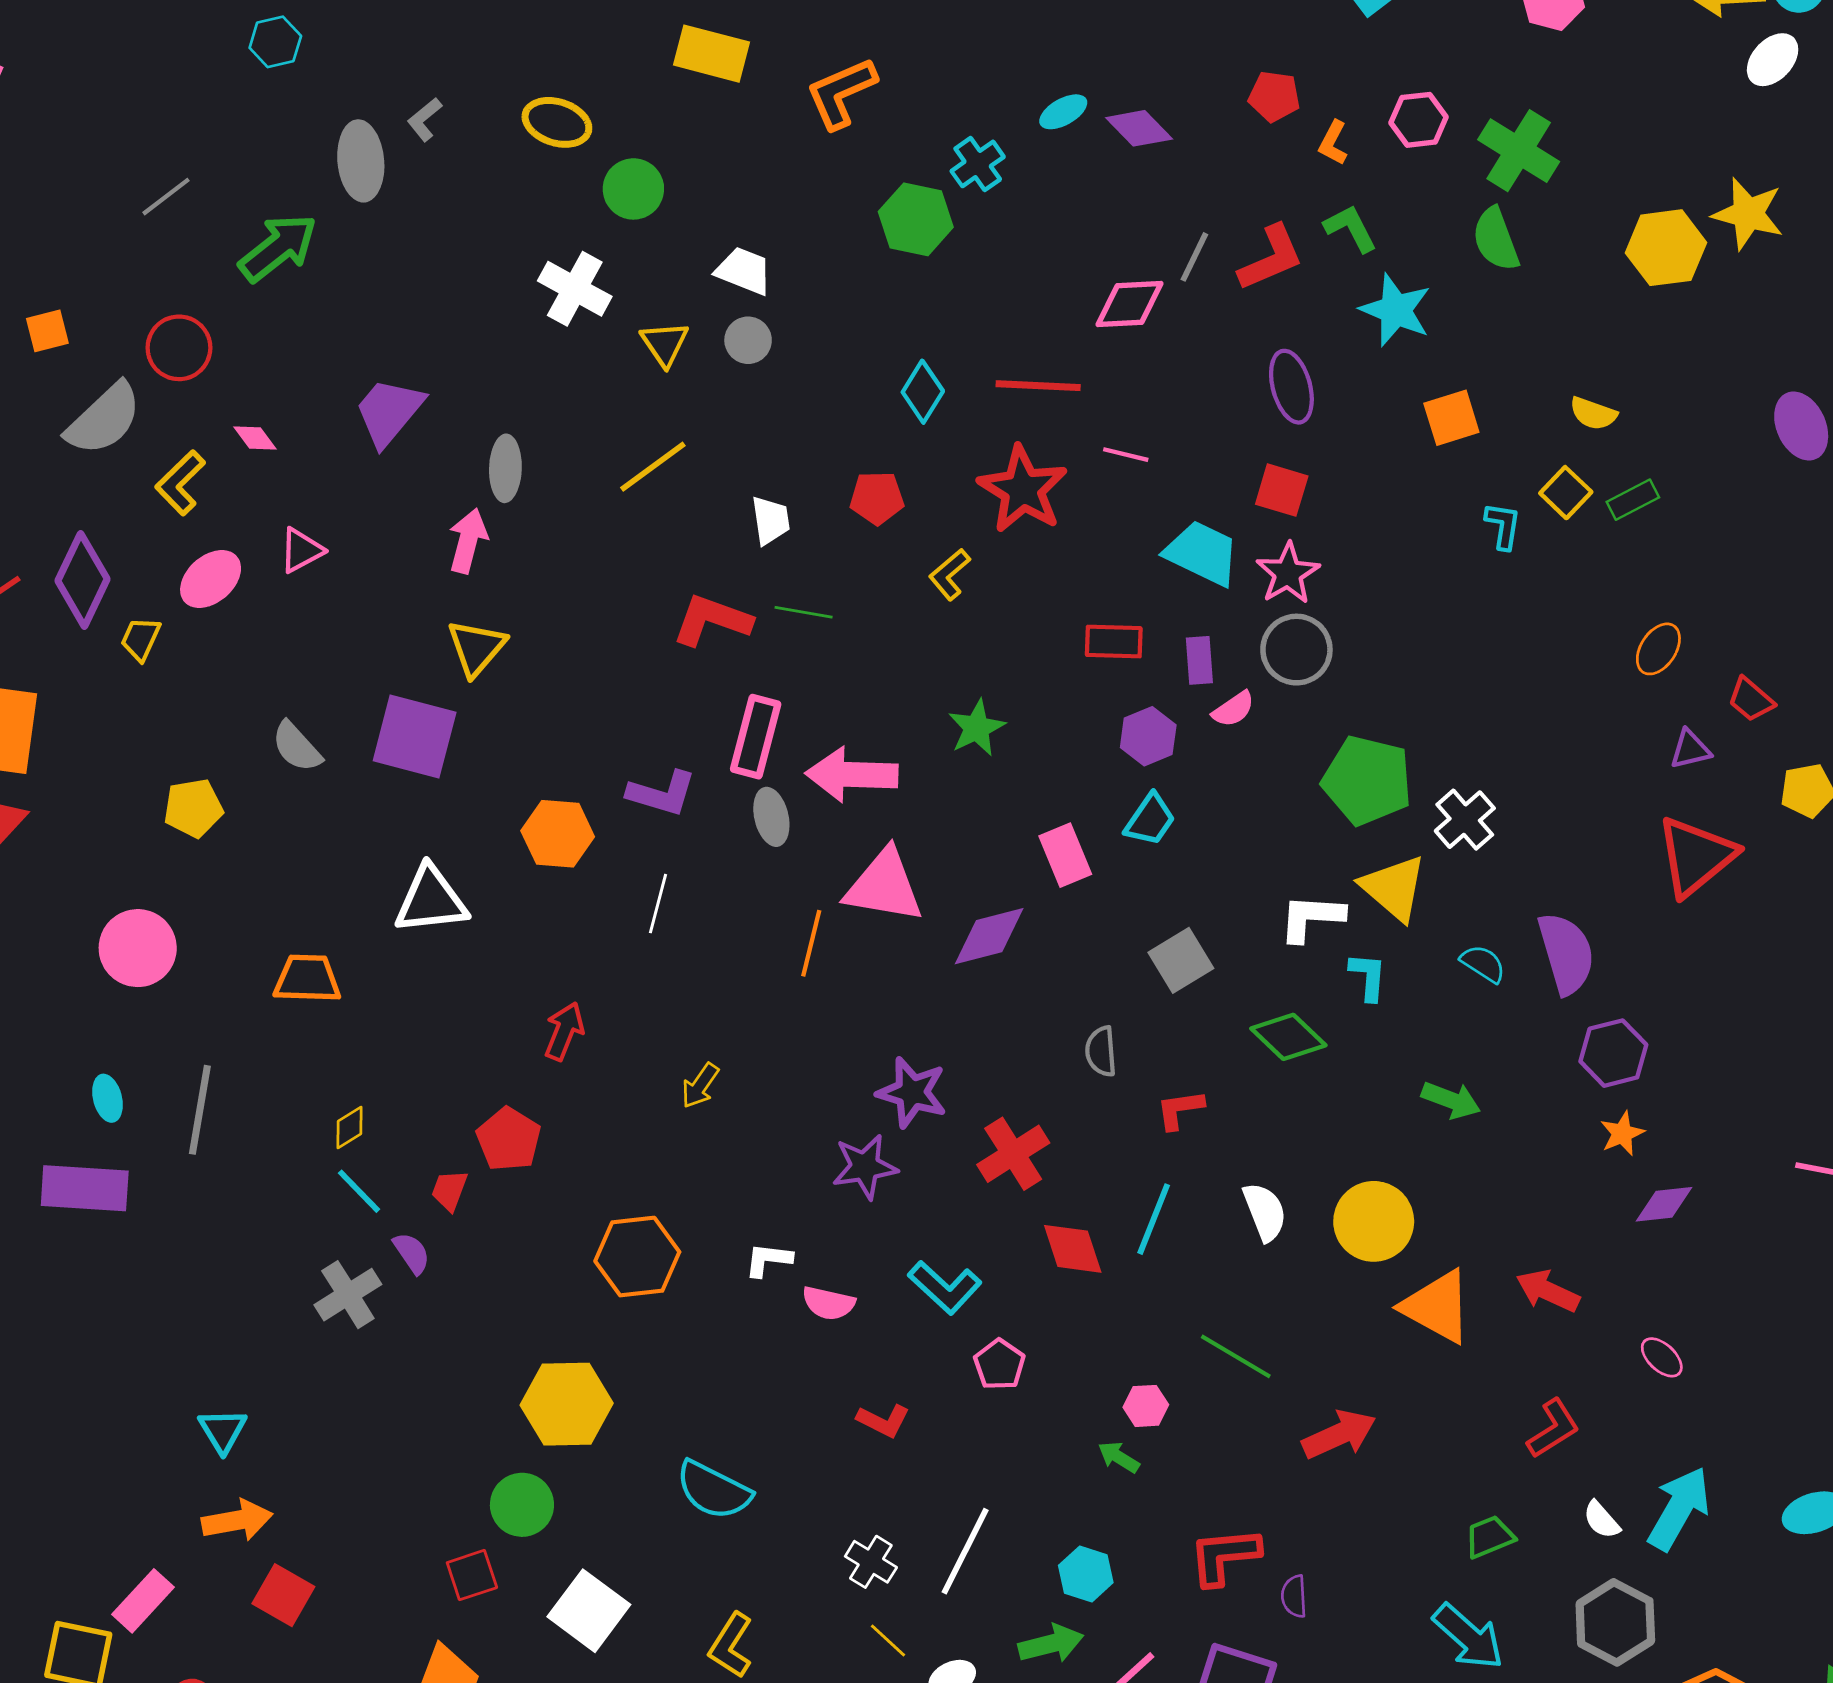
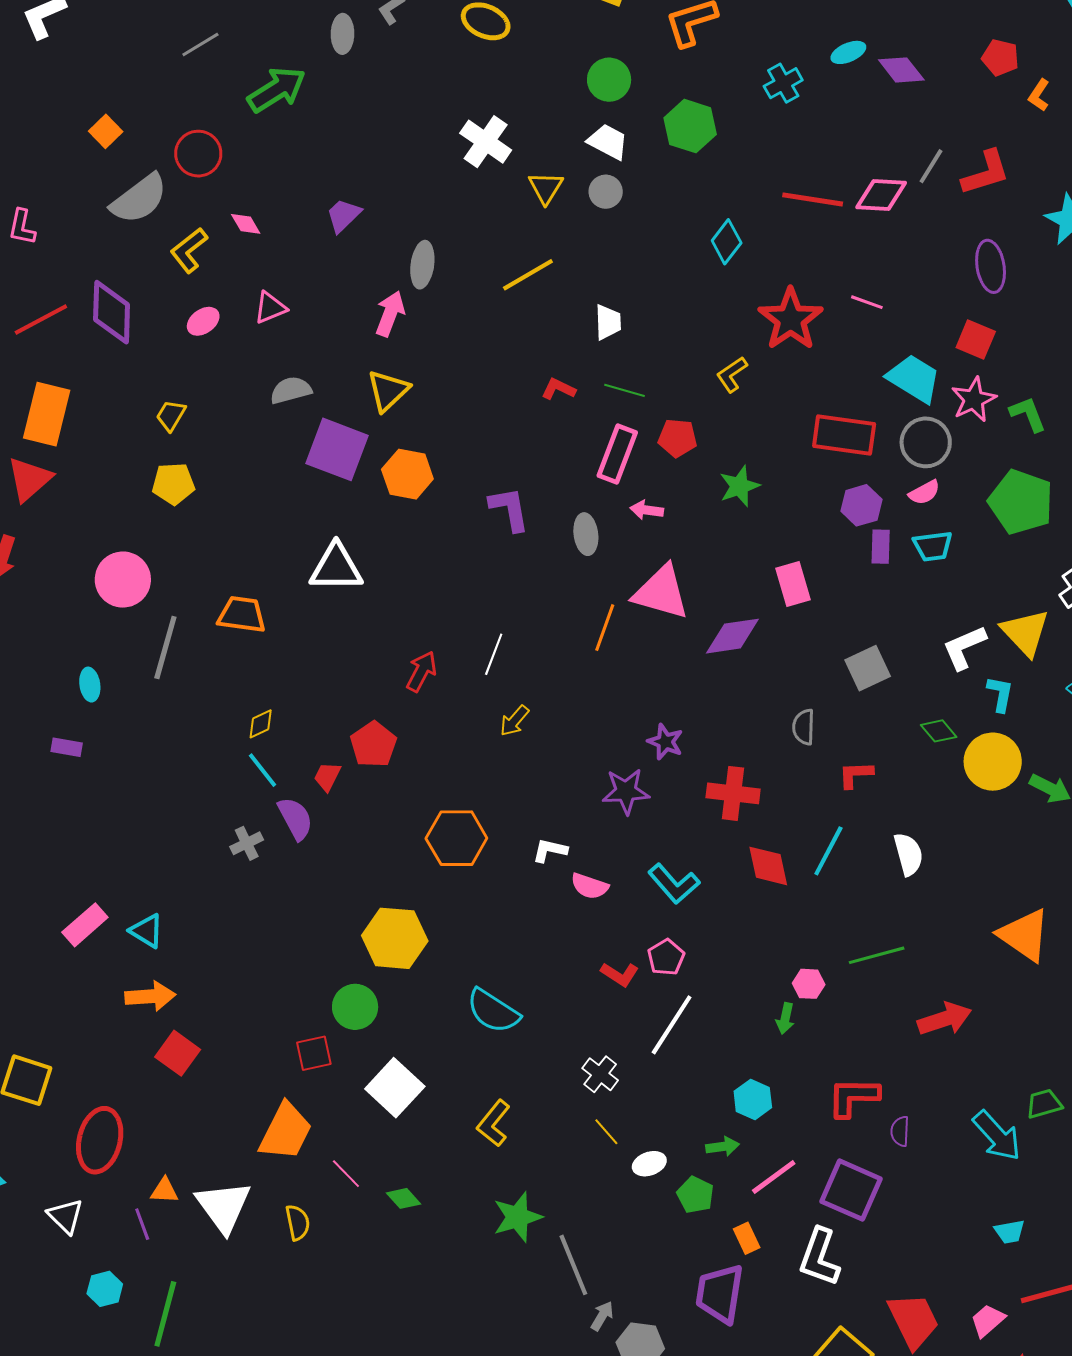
gray ellipse: (361, 161) -> (343, 34), size x0.7
green circle: (633, 189) -> (609, 80), moved
green hexagon: (916, 219) -> (690, 126), moved
green L-shape: (1351, 228) -> (1028, 414), moved
orange square: (47, 331) -> (106, 131), turned -36
red line: (1038, 386) -> (813, 199), moved
purple trapezoid: (389, 412) -> (343, 215), size x0.7
red pentagon: (877, 498) -> (677, 438), moved
pink ellipse: (211, 579) -> (203, 321), size x0.7
purple diamond: (83, 580) -> (112, 312), turned -30
red L-shape: (712, 620) -> (558, 389), size x0.6
yellow trapezoid: (141, 639) -> (171, 415), moved
red rectangle: (1114, 642) -> (844, 435), size x1.5
gray circle: (1296, 650) -> (926, 442), moved
purple rectangle: (1199, 660) -> (881, 547), moved
pink rectangle: (756, 737) -> (617, 454), moved
gray semicircle: (297, 747) -> (291, 390), moved, turned 111
pink arrow: (852, 775) -> (647, 510), size x0.5
green pentagon: (1367, 780) -> (1021, 502), moved
purple L-shape: (662, 793) -> (509, 509), turned -123
cyan trapezoid: (1150, 820) -> (933, 546), moved, turned 42
orange hexagon: (558, 834) -> (407, 474), moved
white line: (658, 904) -> (494, 654), moved
white L-shape: (1311, 918) -> (964, 647), turned -33
green diamond: (1288, 1037) -> (939, 731), size x0.7
purple star: (912, 1092) -> (665, 742), size x0.7
gray line: (200, 1110) -> (165, 647), moved
red cross: (1013, 1154) -> (733, 793), turned 33
purple rectangle: (85, 1188) -> (67, 747), size x0.5
yellow circle: (1374, 1221) -> (993, 762), moved
purple semicircle: (412, 1253) -> (295, 818), size x1.4
gray cross: (348, 1295) -> (247, 843), size x0.7
green line: (1236, 1356) -> (877, 955), turned -52
pink pentagon: (999, 1365) -> (666, 957), moved
cyan triangle: (222, 1431) -> (147, 931), turned -33
green arrow: (1119, 1457) -> (785, 1018), turned -116
white line: (965, 1551) -> (672, 1025), moved
pink rectangle: (143, 1601) -> (85, 925), moved
cyan arrow: (1468, 1637) -> (997, 1136), moved
green arrow: (1051, 1644) -> (723, 1147), size x0.7

